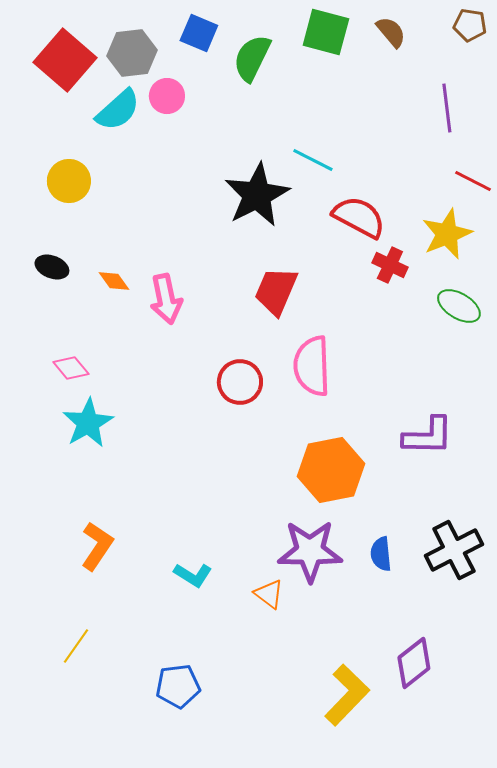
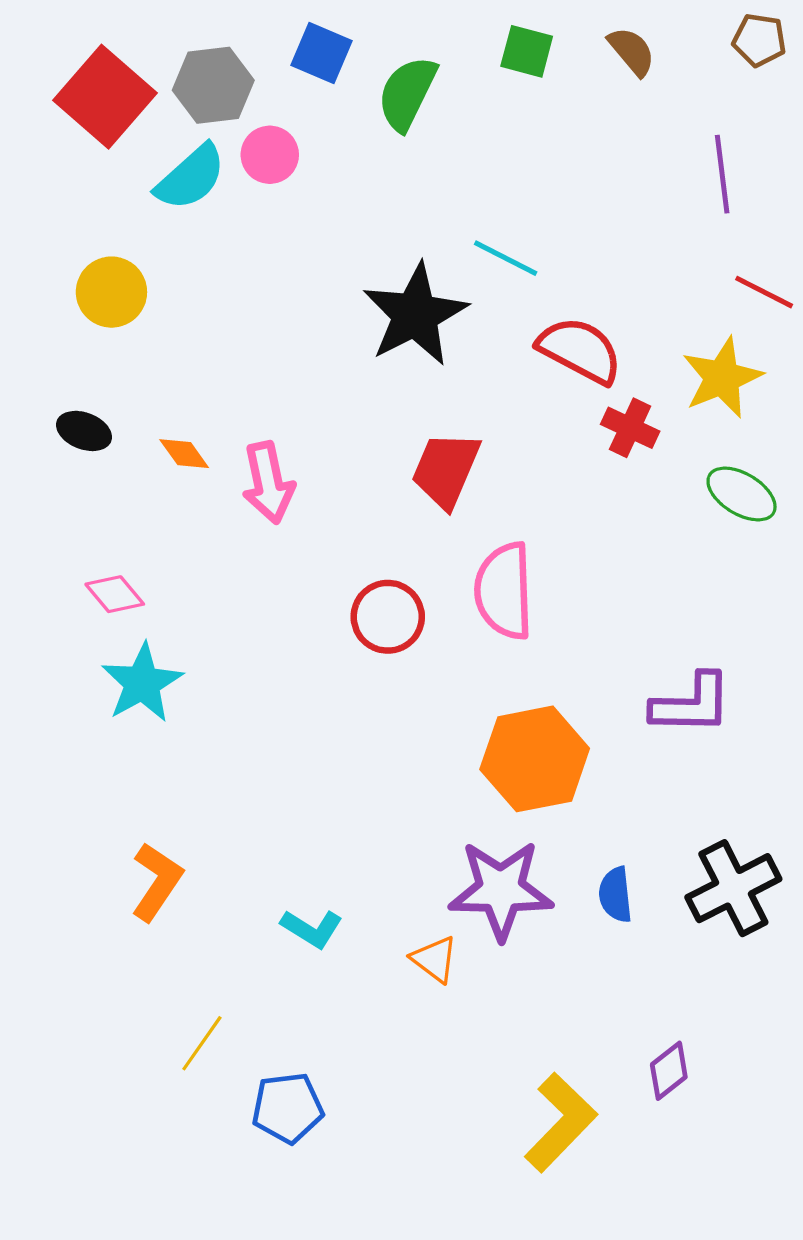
green square: (326, 32) -> (527, 51), size x0.7
yellow line: (76, 646) -> (202, 1043), moved
purple diamond: (414, 663) -> (669, 1071), size x0.7

